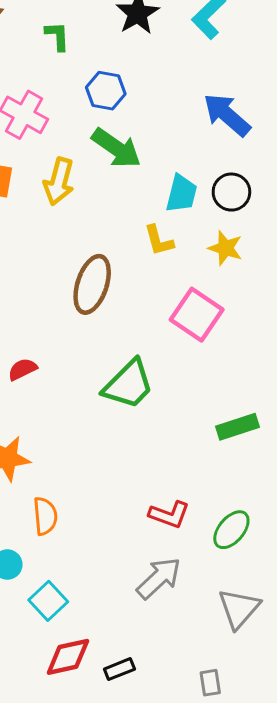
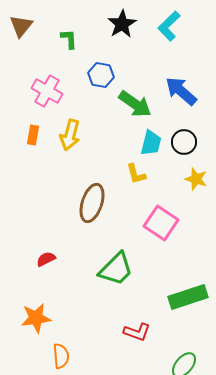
green arrow: (116, 148) -> (135, 104), moved
yellow star: (225, 248) -> (196, 179), moved
green rectangle: (237, 427) -> (188, 297), size x1.4
red L-shape: (169, 515) -> (137, 332), moved

